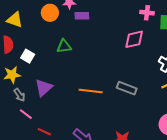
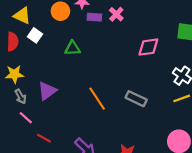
pink cross: (147, 13) -> (116, 14), moved, turned 32
white square: (28, 56) -> (35, 35), moved
orange line: (91, 91) -> (97, 99), turned 45

